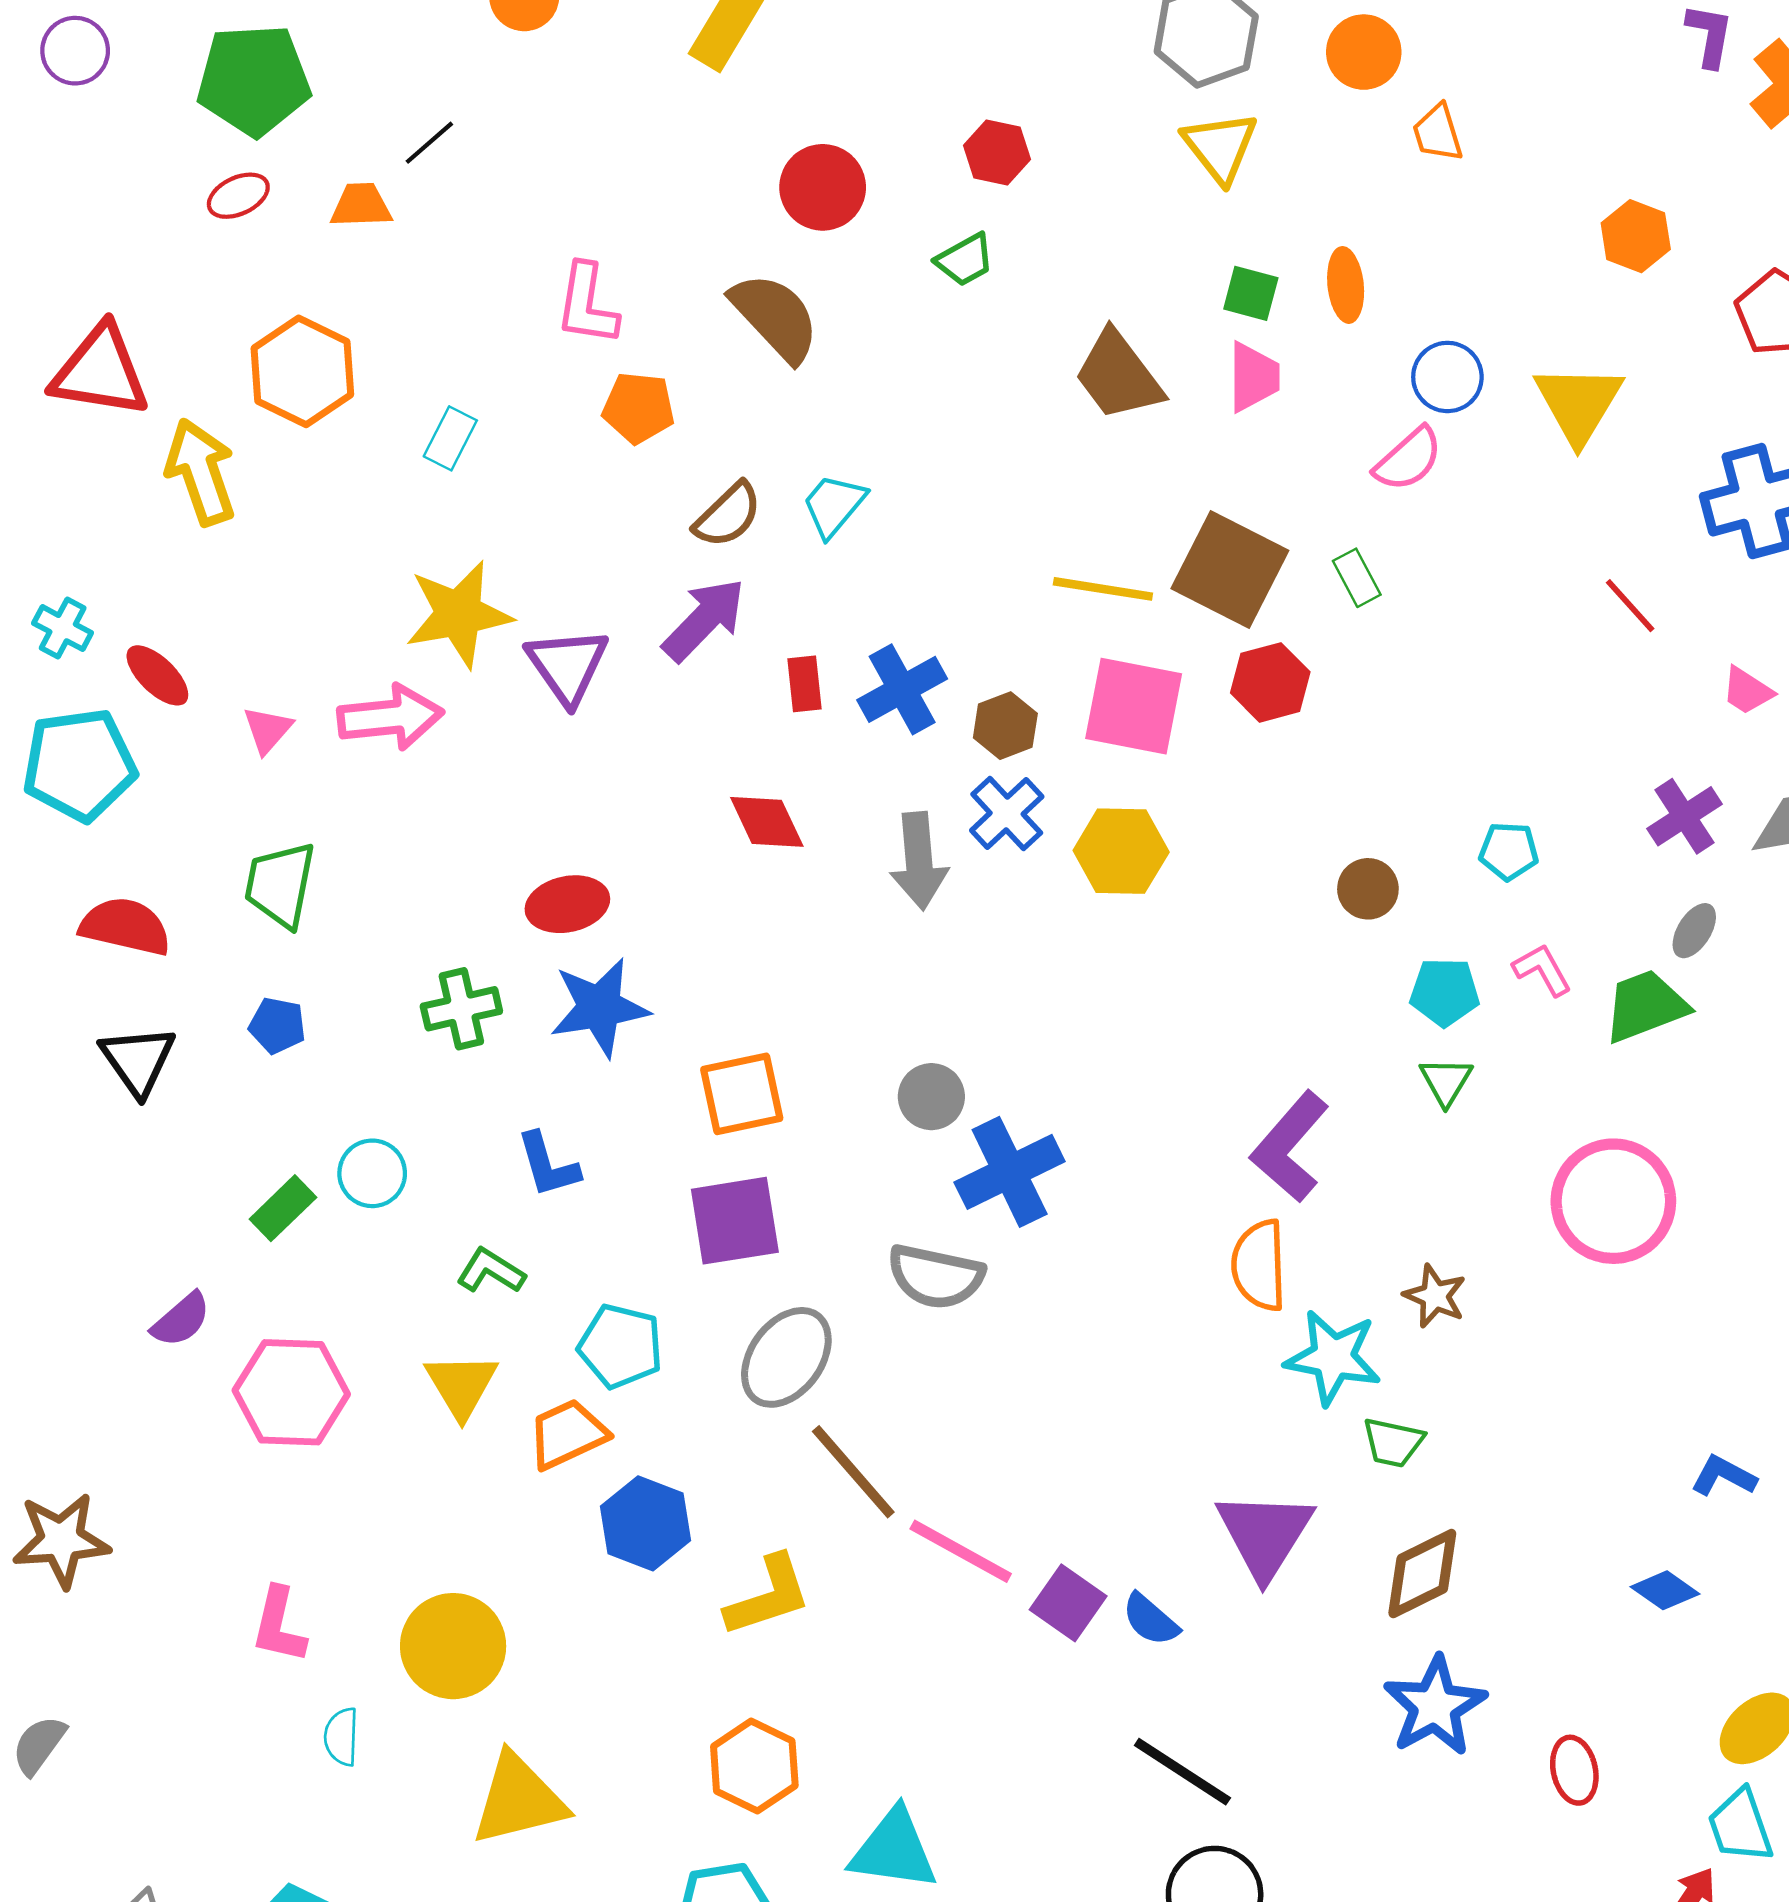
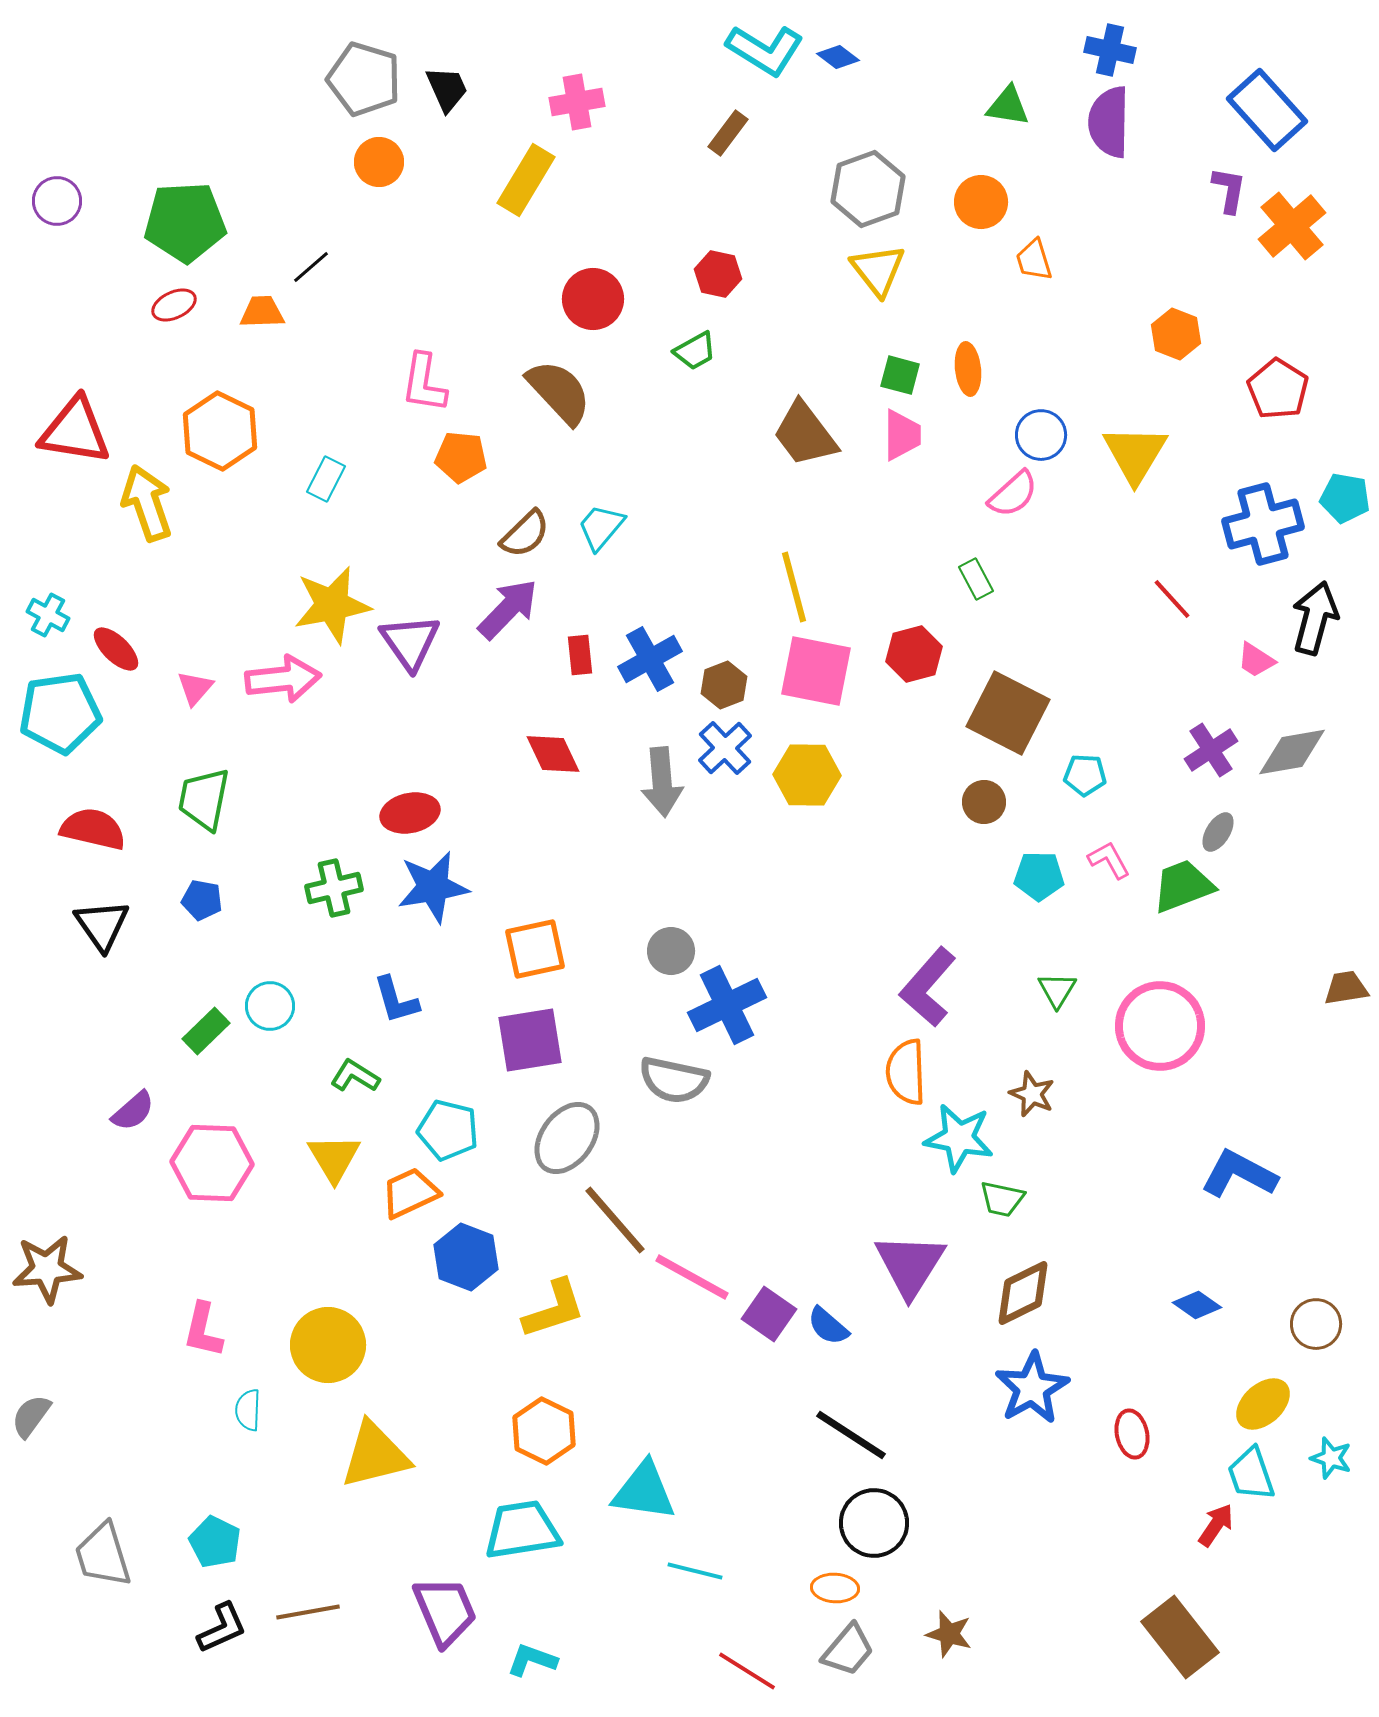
brown square: (1230, 569) -> (1008, 713), moved
yellow line: (1103, 589) -> (794, 587), turned 66
green triangle: (1446, 1081) -> (1057, 990), moved
blue L-shape: (1724, 1476) -> (1239, 1174), moved, size x1.6

